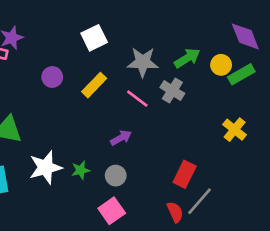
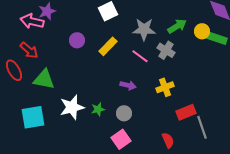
green rectangle: (241, 74) -> (217, 38), turned 48
yellow cross: (235, 130) -> (165, 87), moved, turned 30
purple arrow: (121, 138) -> (128, 85), turned 42
red rectangle: (185, 174) -> (186, 112), moved, turned 42
gray line: (199, 201) -> (202, 127), moved, turned -60

